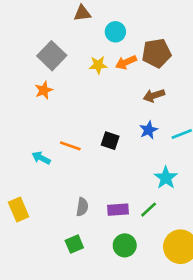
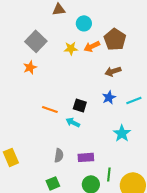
brown pentagon: (157, 53) -> (115, 39), turned -30
cyan arrow: (41, 158) -> (73, 122), moved
green line: (149, 210) -> (109, 174), moved, turned -40

